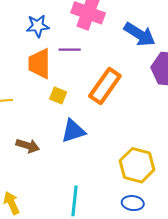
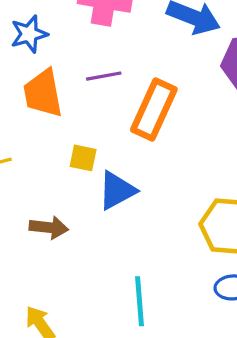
purple line: (70, 50) -> (104, 76), moved
yellow square: (58, 95) -> (83, 158), moved

